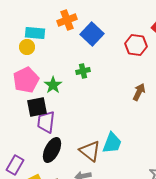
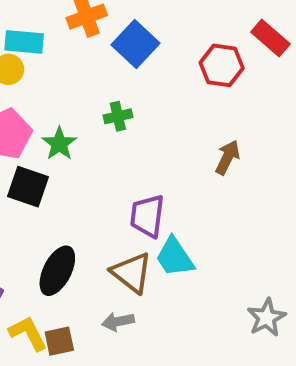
black square: (37, 107) -> (28, 187), turned 30
purple trapezoid: (46, 122) -> (147, 216), moved
cyan trapezoid: (112, 143) -> (175, 257), turned 125

